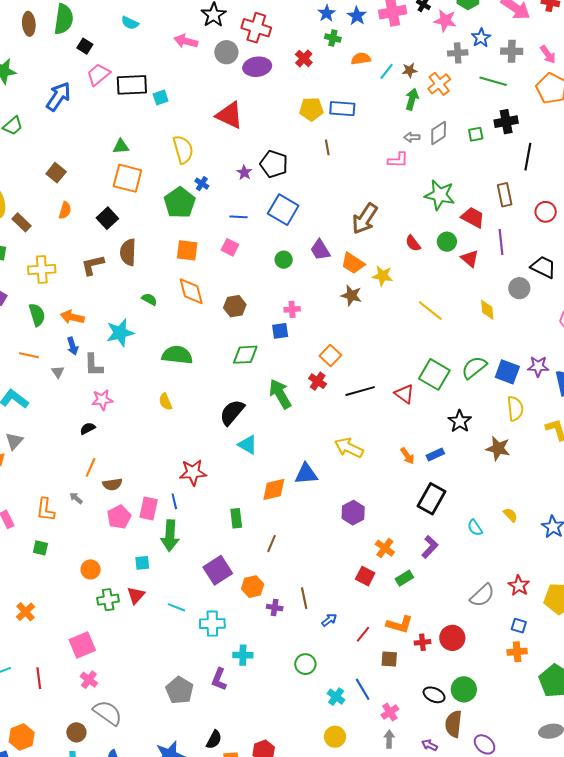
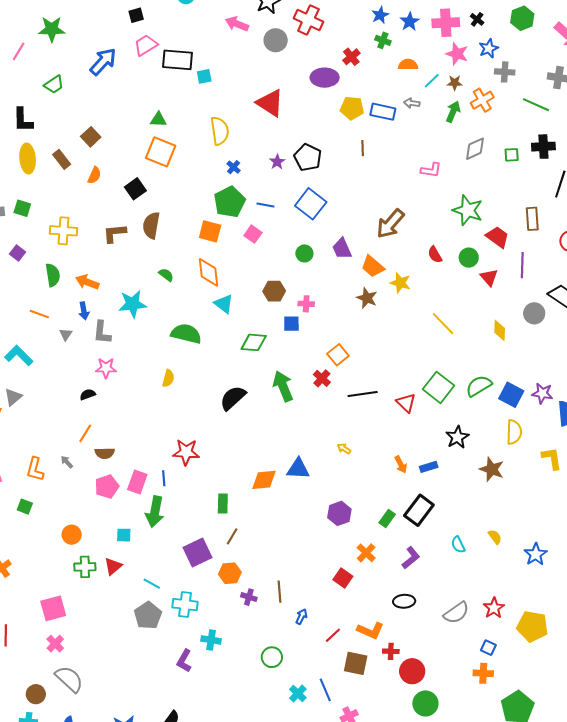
pink star: (445, 20) -> (457, 54), moved
blue star: (481, 38) -> (489, 48), moved
black square: (85, 46) -> (136, 15), turned 35
purple ellipse: (257, 67) -> (325, 78), moved
gray arrow: (412, 137) -> (412, 103), moved
green pentagon: (180, 203) -> (230, 202), moved
brown rectangle: (21, 222) -> (62, 159), moved
brown hexagon: (235, 306) -> (274, 291), moved
yellow semicircle: (165, 402) -> (168, 378), turned -150
cyan triangle: (248, 445) -> (224, 304), moved
yellow arrow: (349, 448) -> (344, 449), size x0.5
brown line: (271, 544) -> (232, 536), moved
green rectangle: (404, 578) -> (387, 519), moved, turned -30
blue arrow: (329, 620) -> (301, 617), turned -35
red circle: (452, 638) -> (412, 671), moved
brown square: (389, 659) -> (356, 663), size x1.4
gray pentagon: (180, 690) -> (148, 615), moved
black ellipse: (434, 695) -> (404, 601), moved, turned -35

